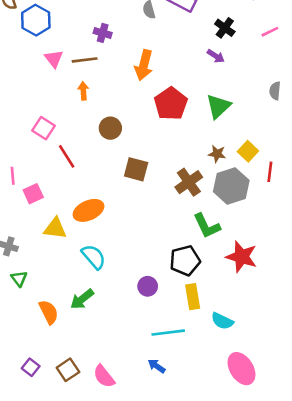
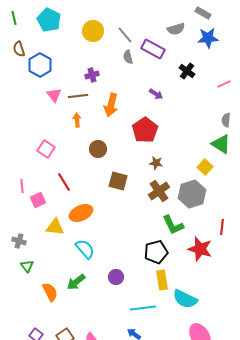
pink line: (270, 32) -> (224, 84), moved
purple cross: (103, 33) -> (92, 75), turned -32
purple arrow: (216, 56) -> (156, 94), moved
orange arrow: (144, 65) -> (111, 105), moved
green triangle: (218, 106) -> (221, 144), moved, turned -45
brown star: (217, 154) -> (156, 163), moved
red line: (67, 156) -> (64, 182), moved
red line: (270, 172) -> (222, 227), moved
purple circle: (148, 286) -> (116, 277), moved
cyan semicircle: (222, 321) -> (185, 299), size x1.4

